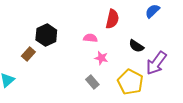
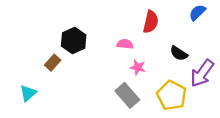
gray rectangle: (92, 82) -> (127, 95), size x1.5

